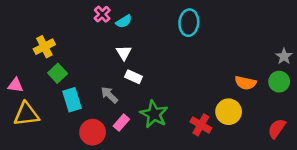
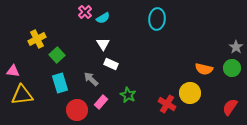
green square: (58, 73) -> (57, 55), moved
green star: (154, 114) -> (128, 95), size x0.7

